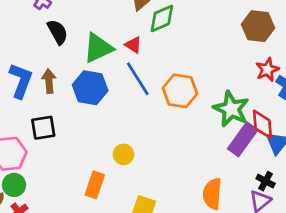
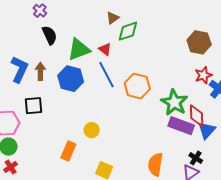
purple rectangle: (243, 139) -> (181, 126), turned 70

